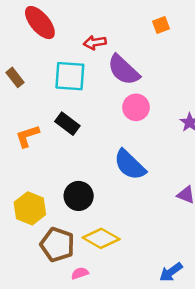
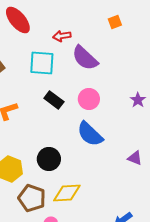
pink circle: (136, 107) -> (89, 99), moved
black rectangle: (67, 124) -> (54, 100), moved
yellow diamond: (101, 238) -> (67, 193), turned -32

